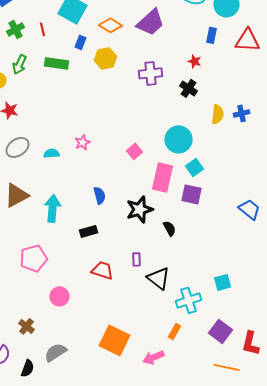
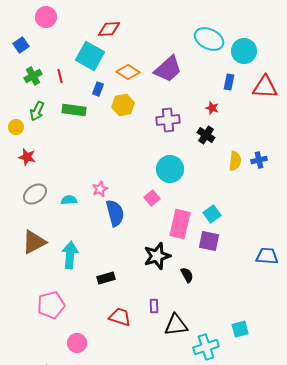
cyan circle: (178, 139) -> (170, 169), moved
blue semicircle: (100, 195) -> (115, 213), moved, size x1.5
blue trapezoid: (250, 209) -> (267, 256), turned -35
black triangle: (158, 278) -> (176, 325), turned -45

